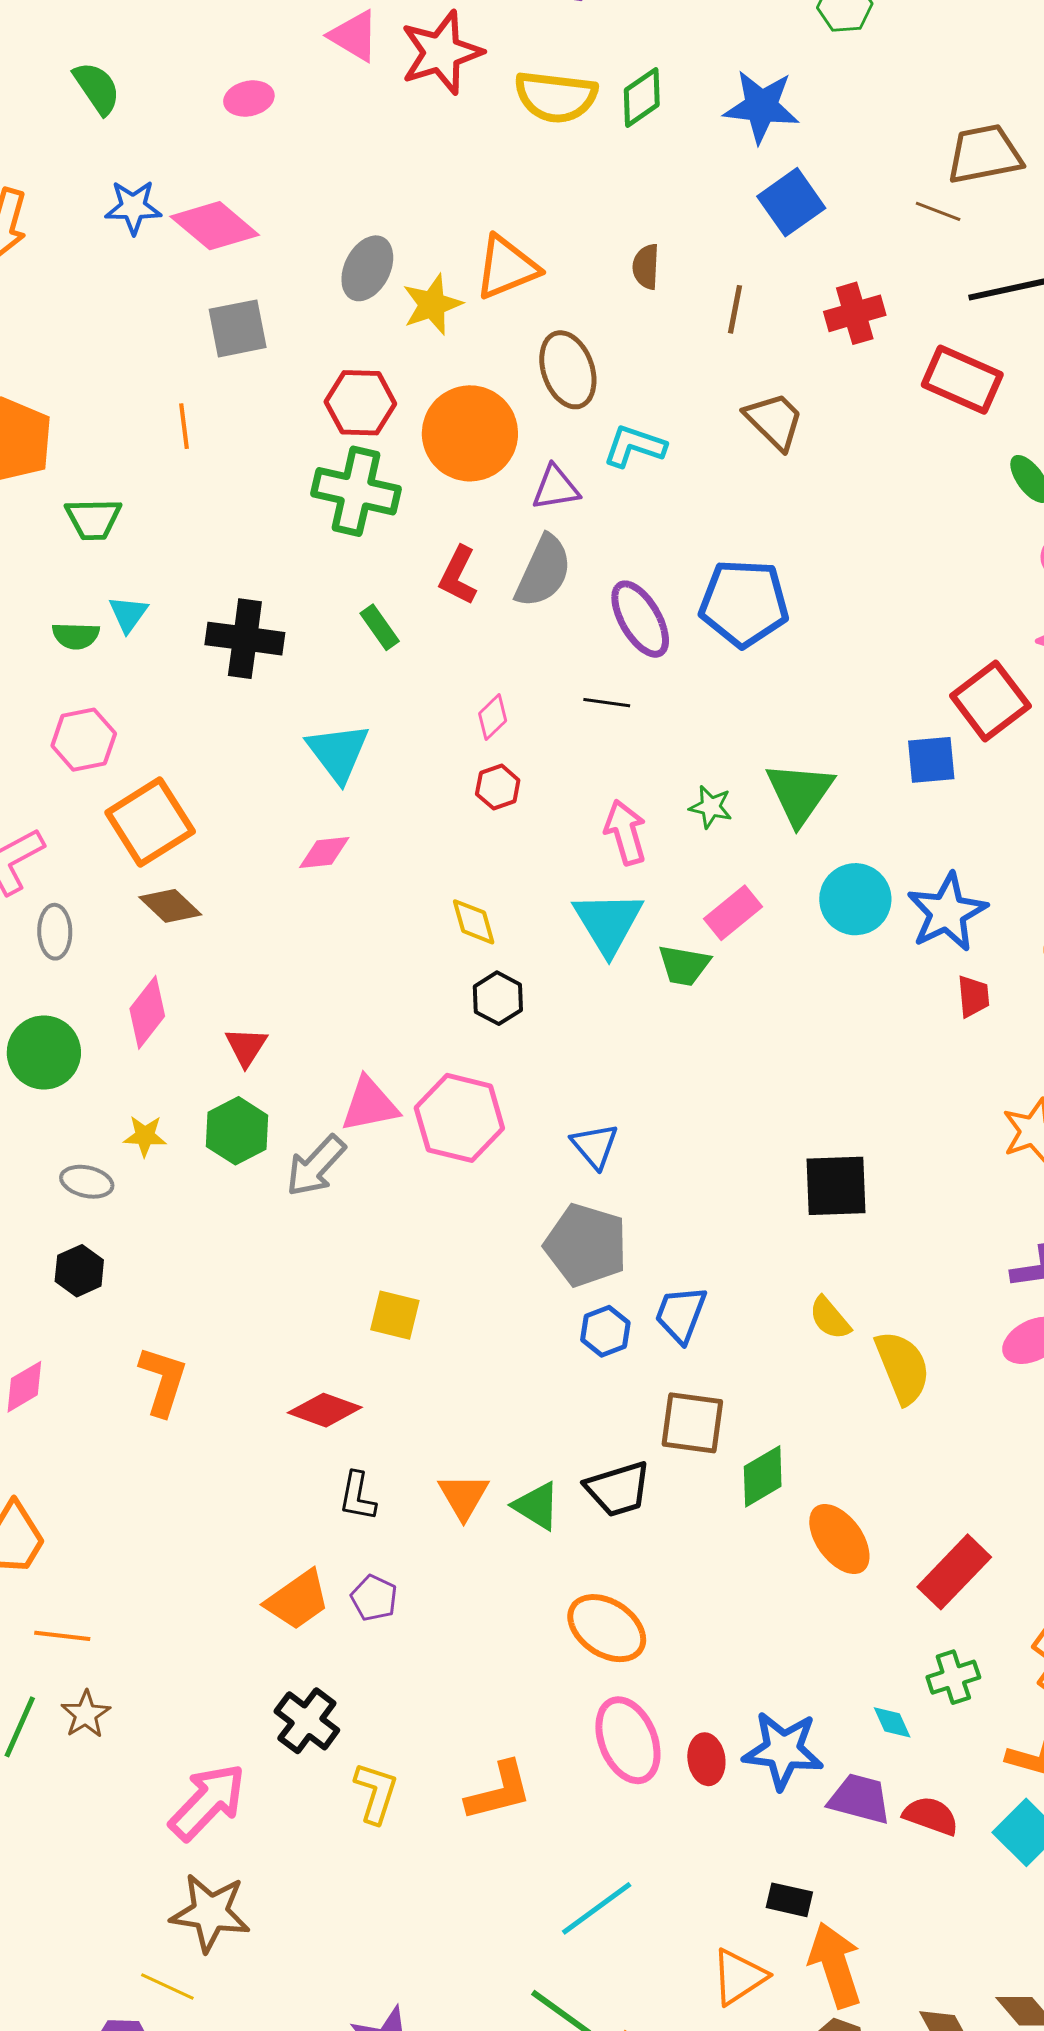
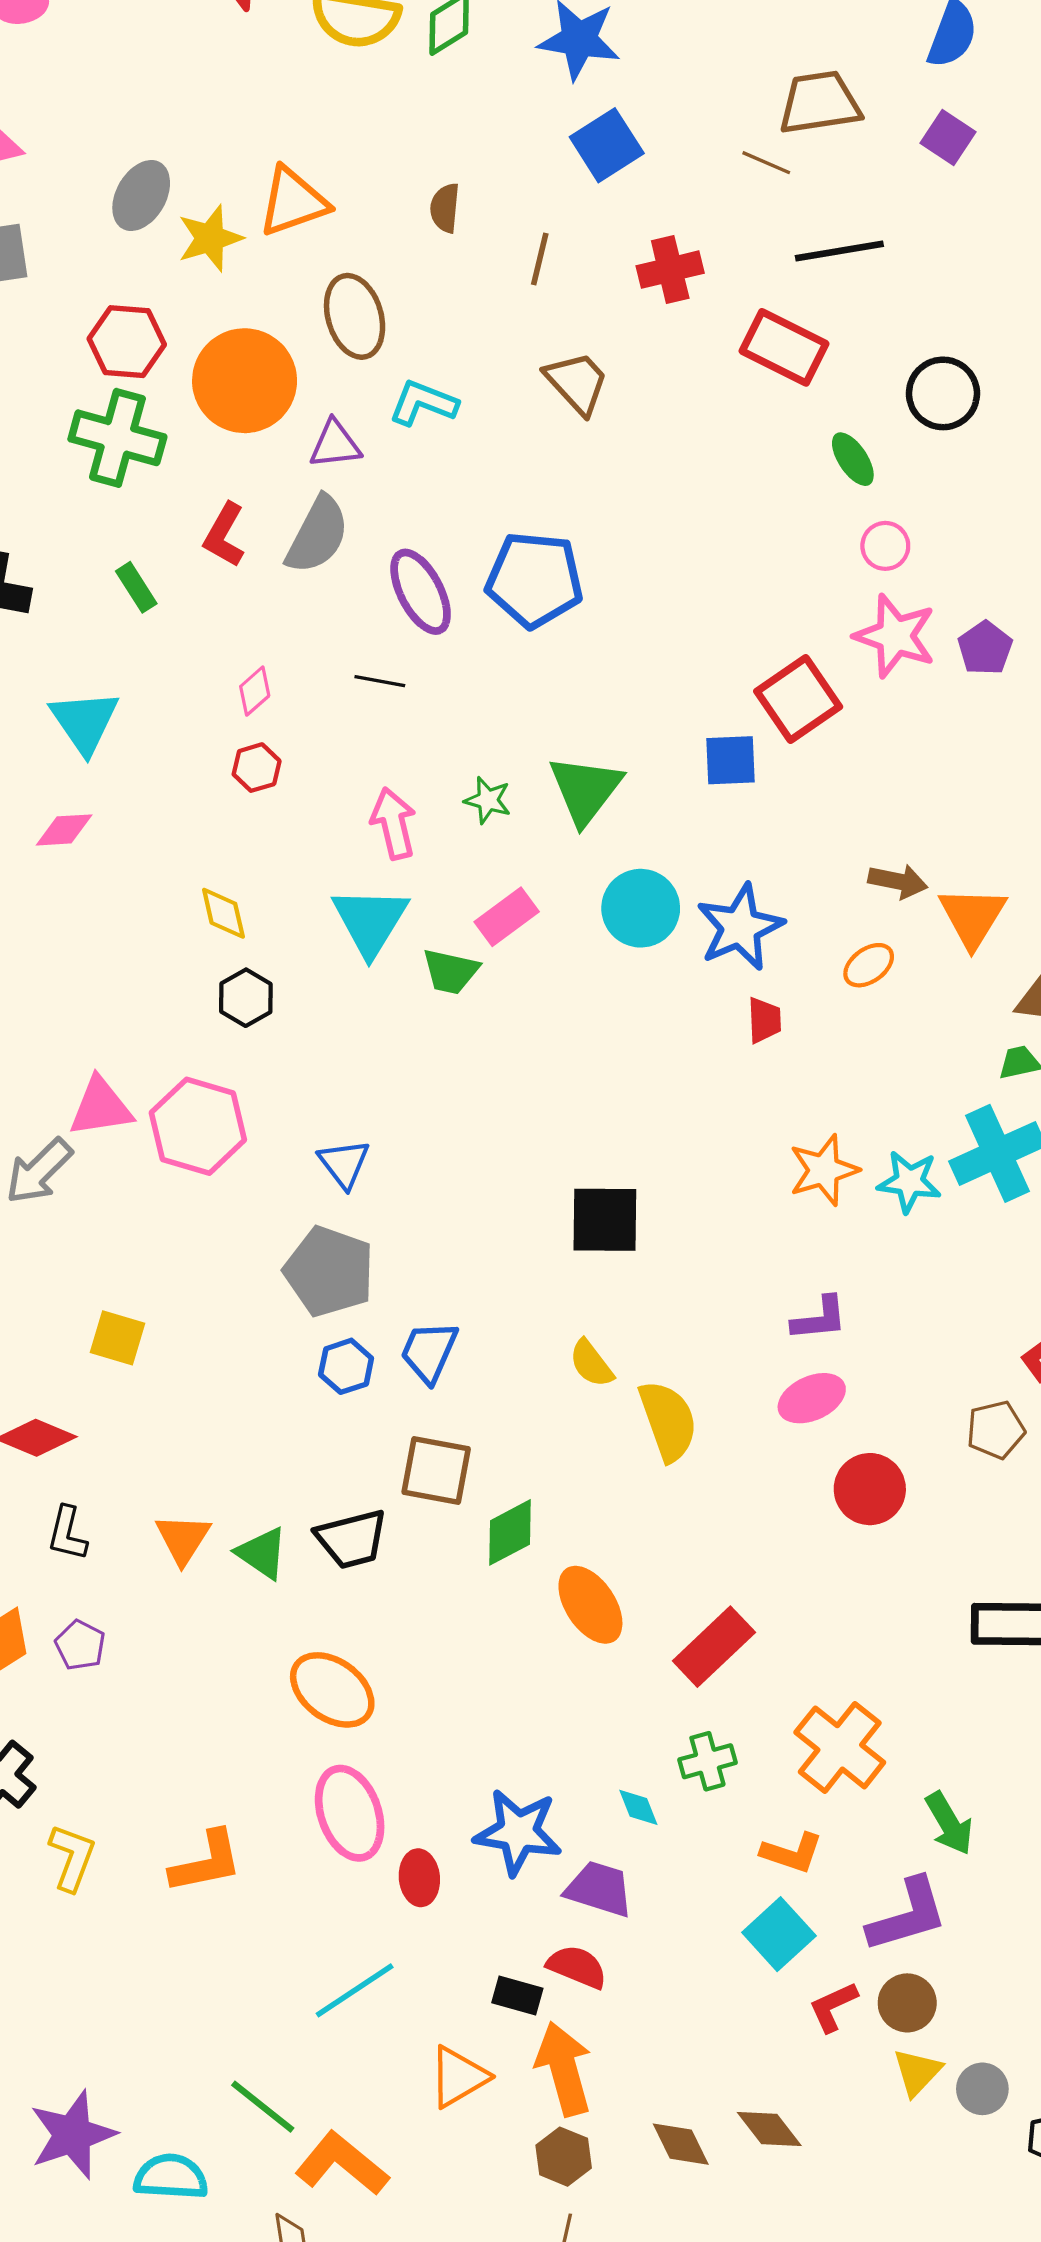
red ellipse: (706, 1759) -> (419, 1878), moved
red semicircle: (931, 1816) -> (577, 1967), moved
cyan line: (597, 1908) -> (355, 1990), moved

